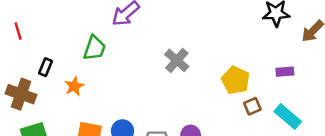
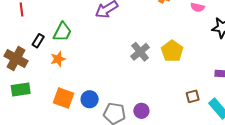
green trapezoid: (95, 48) -> (62, 32), moved
yellow pentagon: (236, 80) -> (172, 51), moved

